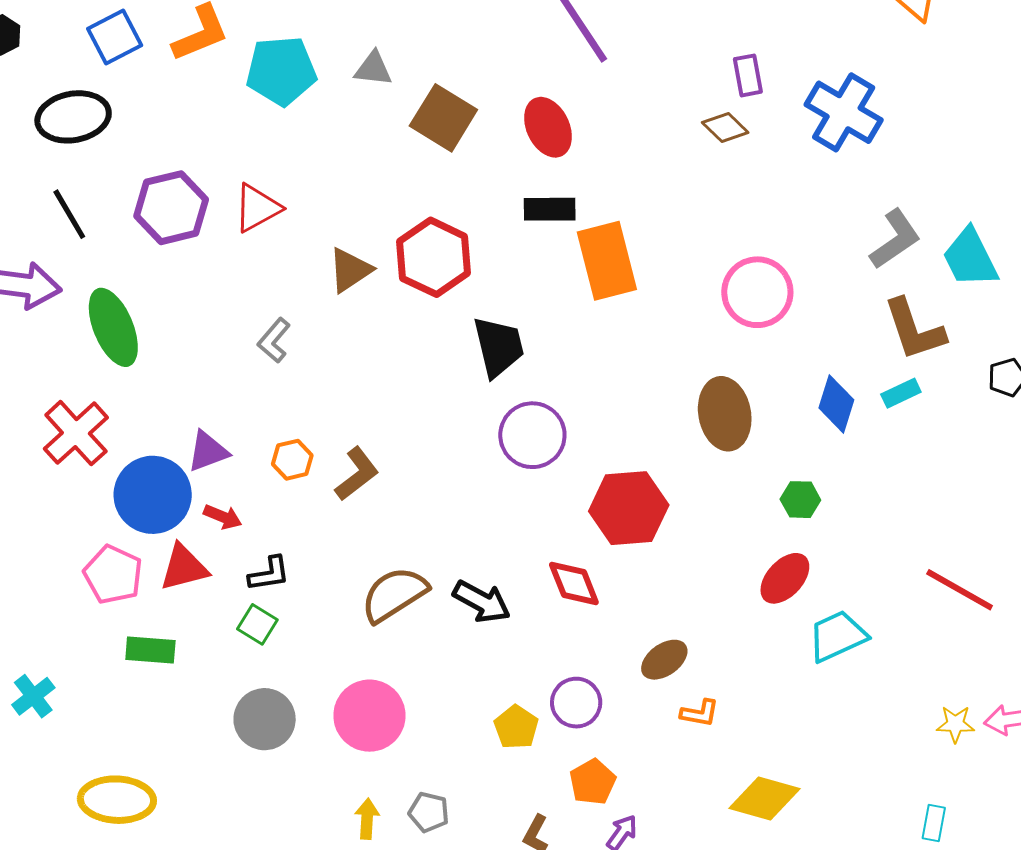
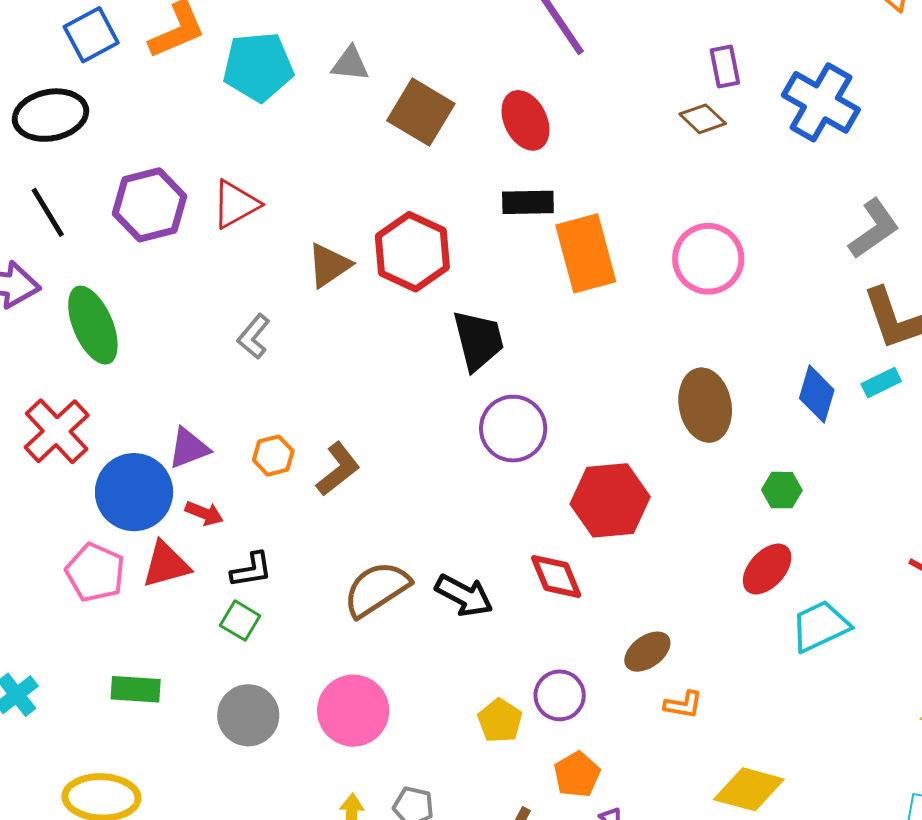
pink circle: (757, 292) -> (708, 259), moved
green rectangle: (150, 650) -> (136, 689), moved

